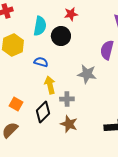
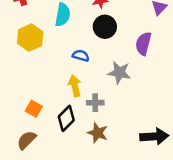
black circle: (61, 36) -> (105, 27), moved
blue semicircle: (41, 62) -> (81, 56), moved

